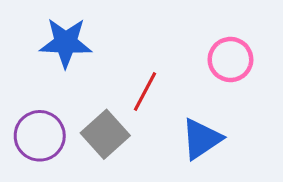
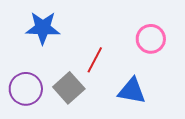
blue triangle: (201, 139) -> (132, 91), turned 44

